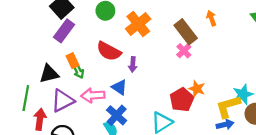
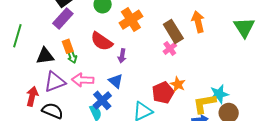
orange arrow: (211, 18) -> (198, 22), size x1.5
blue triangle: (119, 87) -> (116, 81), moved
green line: (26, 98) -> (17, 36), moved

